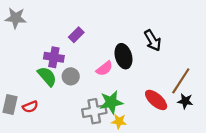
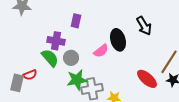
purple rectangle: (76, 35) -> (76, 21), turned -32
green star: (111, 102) -> (77, 80), moved
red semicircle: (30, 107) -> (30, 75), moved

